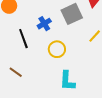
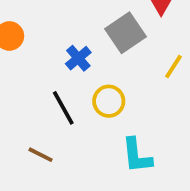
black line: (23, 39) -> (63, 108), moved

